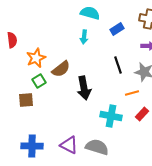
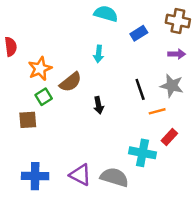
cyan arrow: (84, 37) -> (99, 54), moved
black line: (118, 65) -> (140, 89), moved
black arrow: (84, 88) -> (99, 105), size x0.6
cyan cross: (111, 116) -> (142, 153), moved

